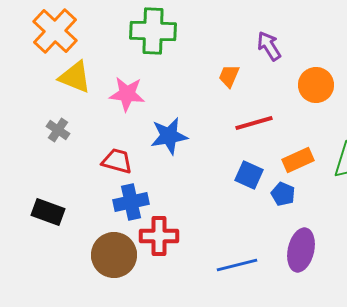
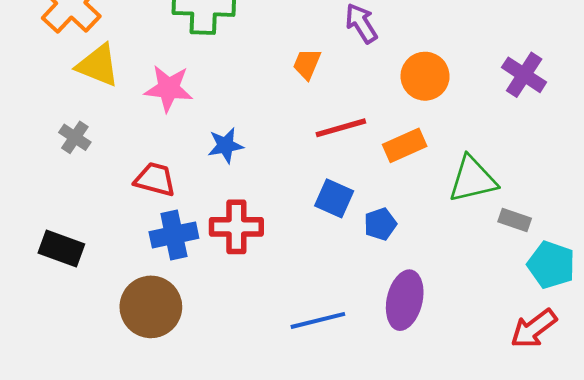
blue star: (169, 136) -> (226, 145), size x0.7
orange rectangle: (298, 160) -> (405, 145), moved
blue pentagon: (283, 194) -> (380, 224), turned 30
red cross: (159, 236) -> (236, 227), moved

